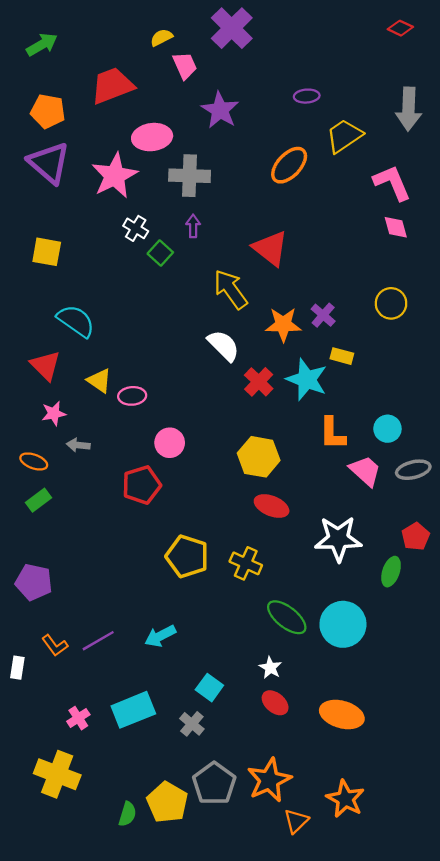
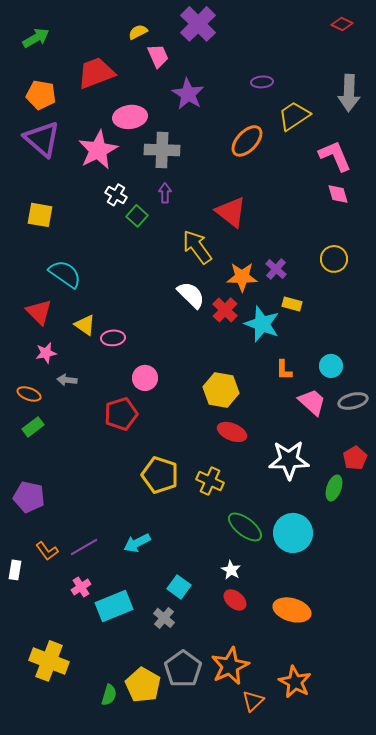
red cross: (259, 382) -> (225, 310), moved
orange L-shape: (332, 433) -> (284, 370), size x0.7
pink cross: (78, 718) -> (81, 587), moved

